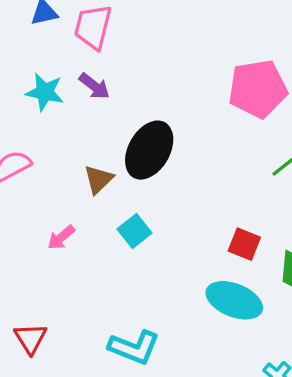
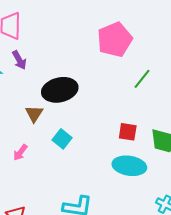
purple arrow: (94, 86) -> (19, 60), turned 36
black ellipse: (149, 150) -> (60, 90), turned 60

